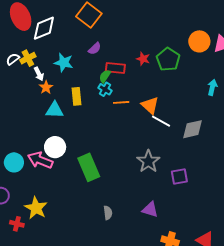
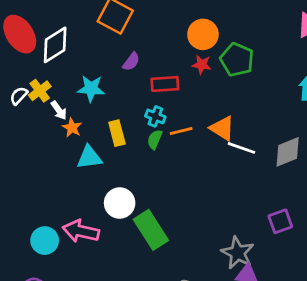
orange circle: (199, 41) -> (203, 34), moved
green semicircle: (105, 76) -> (155, 139), moved
white circle: (55, 147) -> (120, 203), moved
gray star: (148, 161) -> (238, 253), moved

